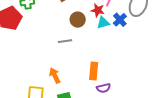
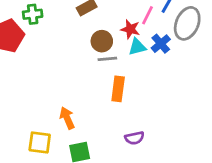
gray line: (65, 41) -> (107, 59), moved
orange rectangle: (94, 71) -> (118, 89), moved

